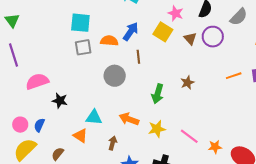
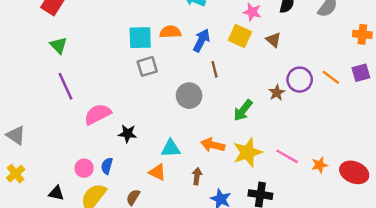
purple circle: (213, 37) -> (300, 80), moved
orange semicircle: (109, 41) -> (170, 32), moved
orange line: (234, 76) -> (331, 77), turned 63
green arrow: (158, 94) -> (243, 110), turned 30
yellow star: (157, 129) -> (247, 152), size x1.4

